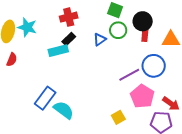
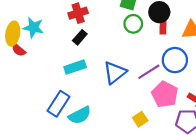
blue triangle: (100, 39) -> (115, 73), moved, size x1.6
cyan rectangle: (58, 51) -> (75, 67), moved
red semicircle: (12, 60) -> (19, 50), moved, turned 112
cyan semicircle: (64, 110) -> (80, 115), turned 120

